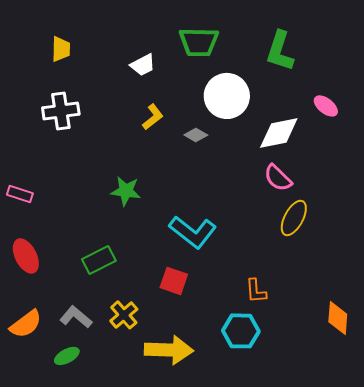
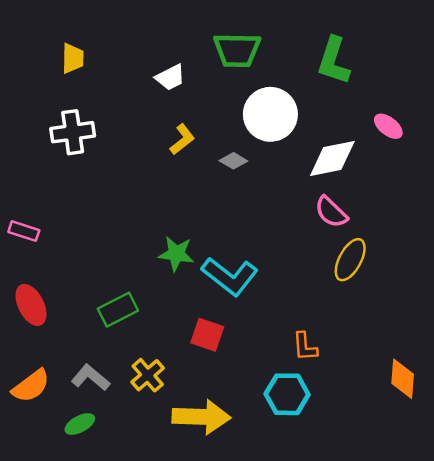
green star: (126, 191) -> (176, 254), moved

